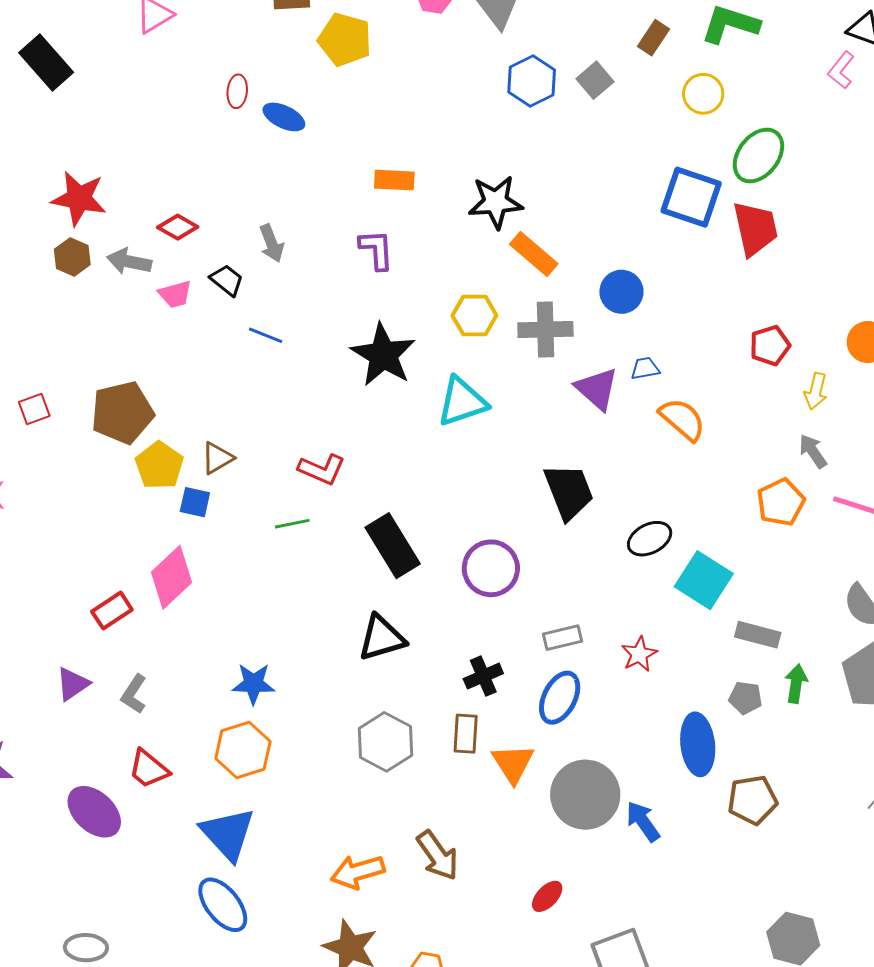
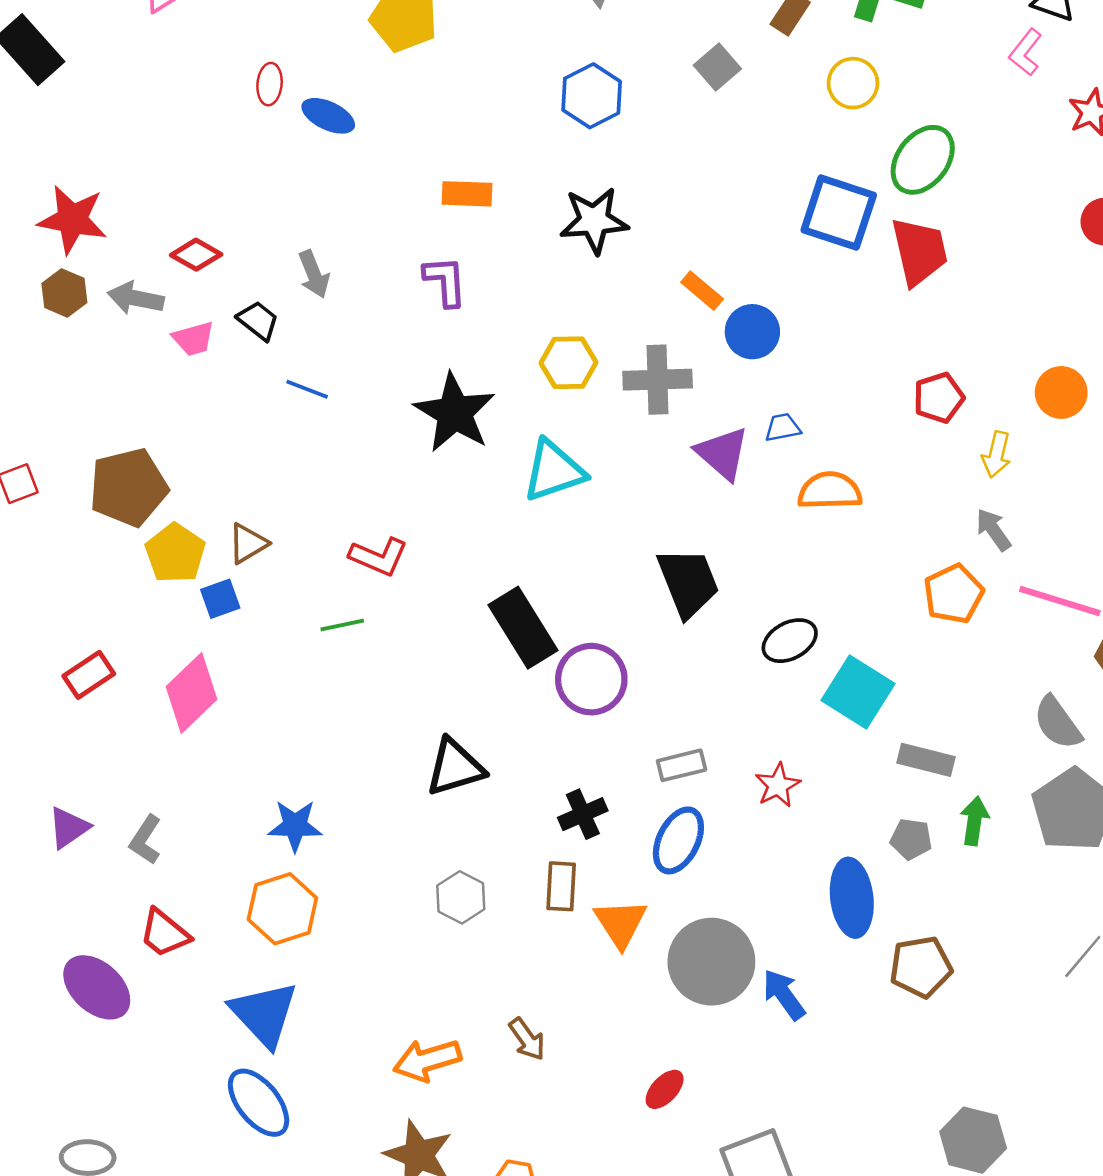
blue hexagon: (532, 81) -> (592, 96), moved
orange rectangle: (534, 254) -> (702, 291), moved, size x0.7
orange semicircle: (682, 419) -> (830, 491), turned -42
blue square: (195, 502) -> (220, 599), turned -32
black rectangle: (393, 546) -> (523, 628), moved
red rectangle: (112, 611) -> (89, 675), moved
gray hexagon: (385, 742) -> (461, 897), size x0.7
brown arrow: (438, 855) -> (527, 1039), size x0.7

